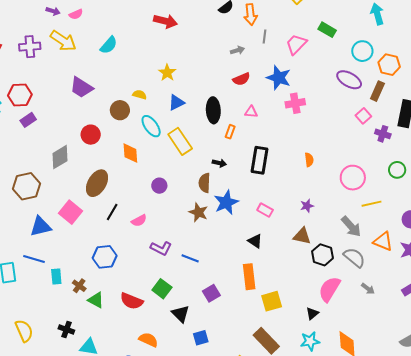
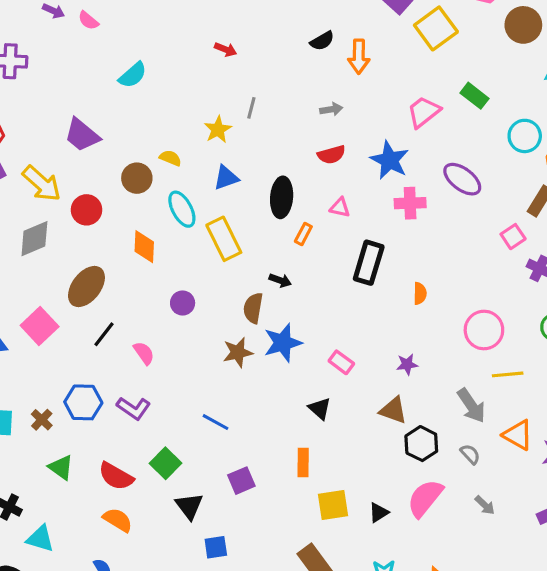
pink semicircle: (76, 14) -> (88, 21), turned 56
red arrow: (165, 21) -> (226, 49), size x0.6
gray line: (264, 37) -> (251, 108), moved
yellow arrow: (63, 41) -> (42, 184), moved
purple ellipse: (349, 80) -> (462, 179), moved
black rectangle: (259, 160) -> (369, 263), moved
brown star: (198, 212) -> (238, 352), turned 30
pink semicircle: (139, 221) -> (144, 353), turned -105
purple L-shape: (161, 248) -> (134, 408), moved
gray semicircle: (354, 257) -> (470, 454), size x0.6
orange rectangle: (249, 277) -> (303, 462), size x0.7
brown cross: (79, 286) -> (42, 420), moved
black triangle: (312, 313) -> (379, 513), moved
orange semicircle: (148, 340) -> (118, 520), moved

